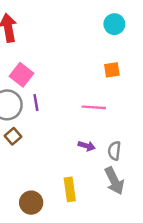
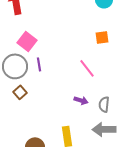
pink line: (94, 107) -> (87, 68), turned 48
gray arrow: (114, 181) -> (104, 129), turned 115

